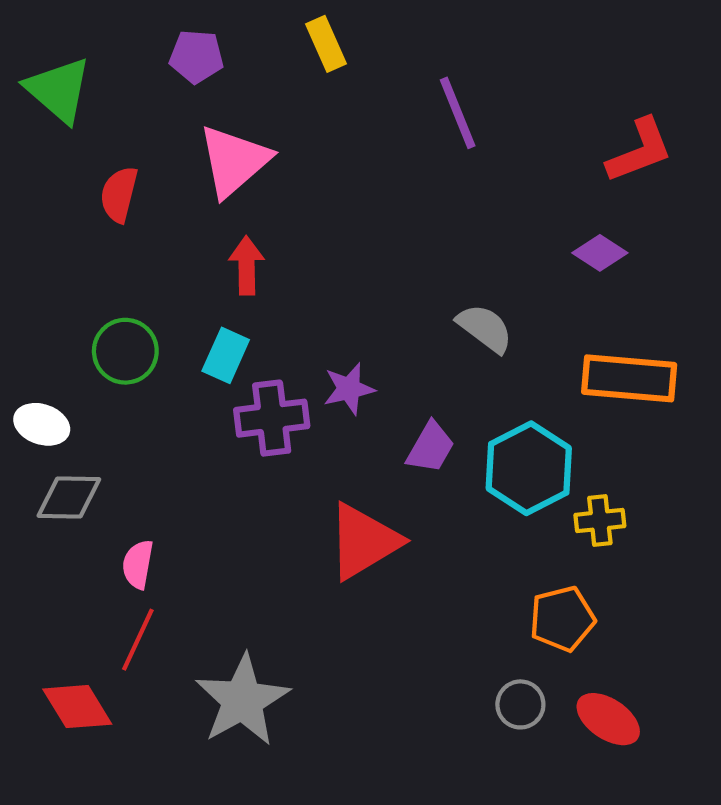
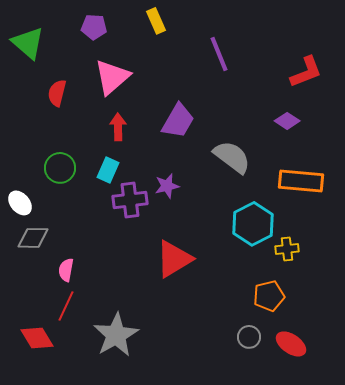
gray semicircle: (485, 328) -> (232, 157), size x1.4
white ellipse: (42, 424) -> (20, 203), turned 30
purple trapezoid: (431, 447) -> (178, 121), moved, size x1.4

